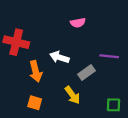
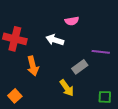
white arrow: (59, 57) -> (55, 40), moved
orange square: (35, 103) -> (15, 96), moved, turned 32

